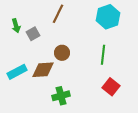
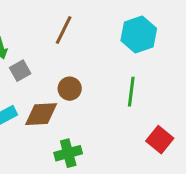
gray square: (33, 34) -> (20, 71), moved
red square: (111, 87) -> (160, 140), moved

